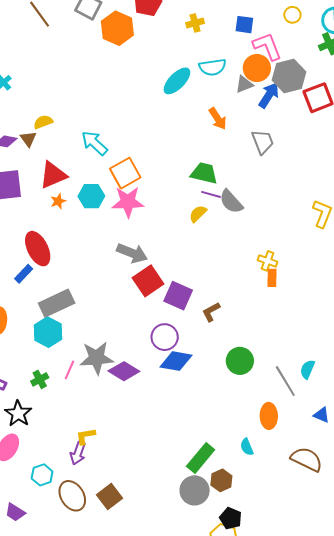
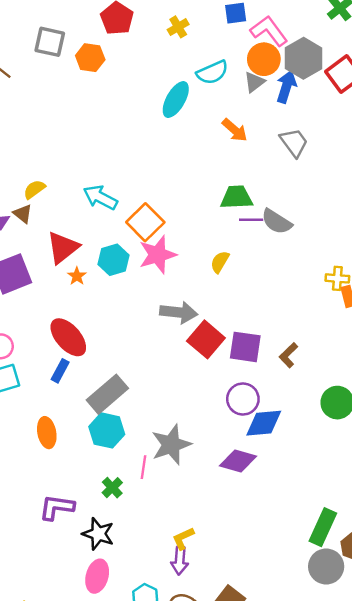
orange hexagon: (117, 28) -> (90, 58), size x0.7
yellow semicircle: (198, 214) -> (220, 262), moved
purple diamond: (124, 371) -> (238, 461), moved

